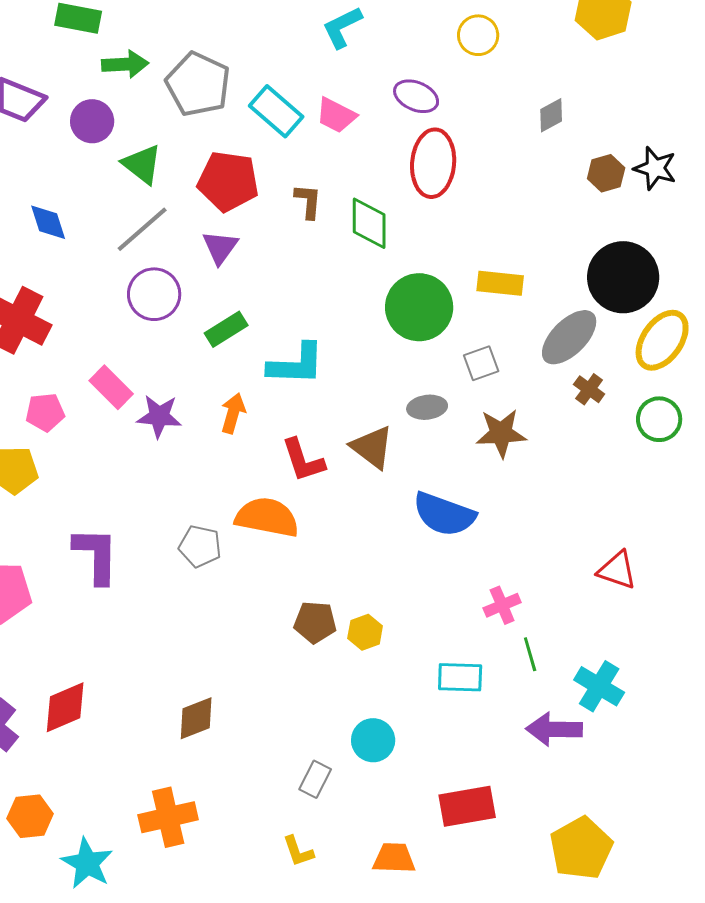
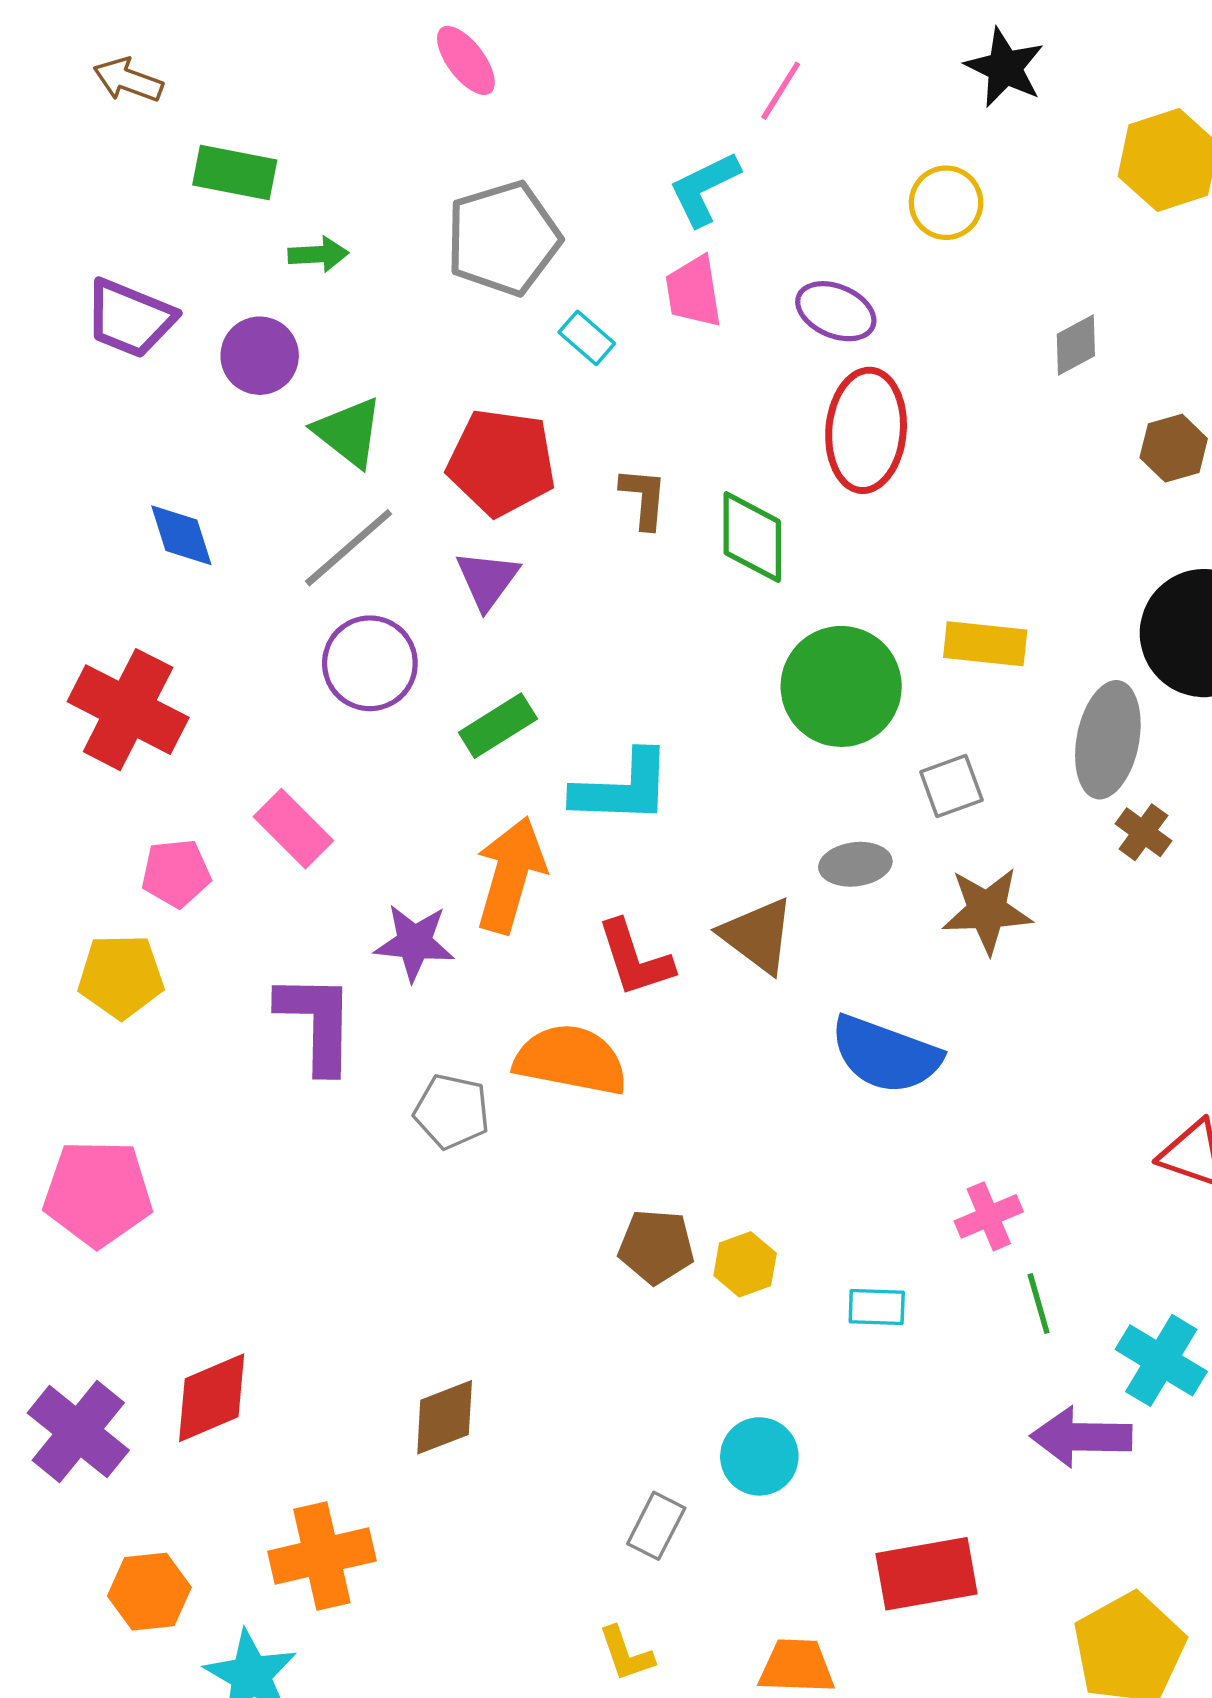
green arrow: (125, 64) -> (318, 254), size x0.7
gray pentagon: (198, 84) -> (503, 238), moved, turned 30
cyan rectangle: (276, 111) -> (587, 338), size x0.6
pink trapezoid: (336, 115) -> (694, 292), moved, turned 54
gray ellipse: (569, 337) -> (1108, 740), turned -34
orange arrow: (233, 413) -> (510, 875), size x1.6
purple star: (159, 416) -> (414, 943), moved
purple L-shape: (96, 555) -> (317, 1023), moved
cyan rectangle: (460, 677) -> (877, 1307), moved, size x0.7
orange cross: (168, 817) -> (322, 1556), moved

